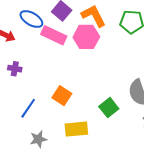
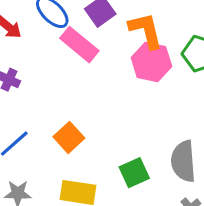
pink hexagon: (86, 37) -> (151, 62), moved

